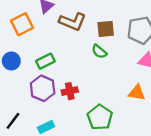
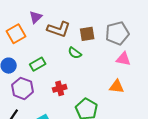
green semicircle: (99, 51) -> (75, 53), moved
purple hexagon: (43, 88) -> (23, 88), moved

